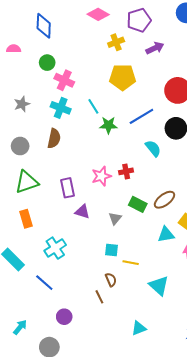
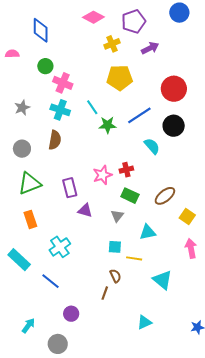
green rectangle: (138, 204) -> (130, 196), moved
cyan triangle: (166, 235) -> (148, 232), moved
brown line: (99, 297) -> (105, 293), turned 48

